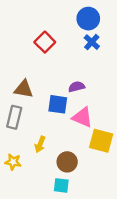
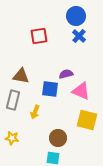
red square: (45, 42) -> (39, 36), turned 36
pink triangle: (82, 117) -> (81, 91), moved
yellow arrow: (40, 144) -> (35, 112), moved

